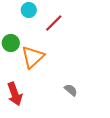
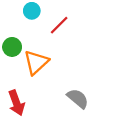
gray semicircle: (71, 90) -> (78, 98), size x1.5

